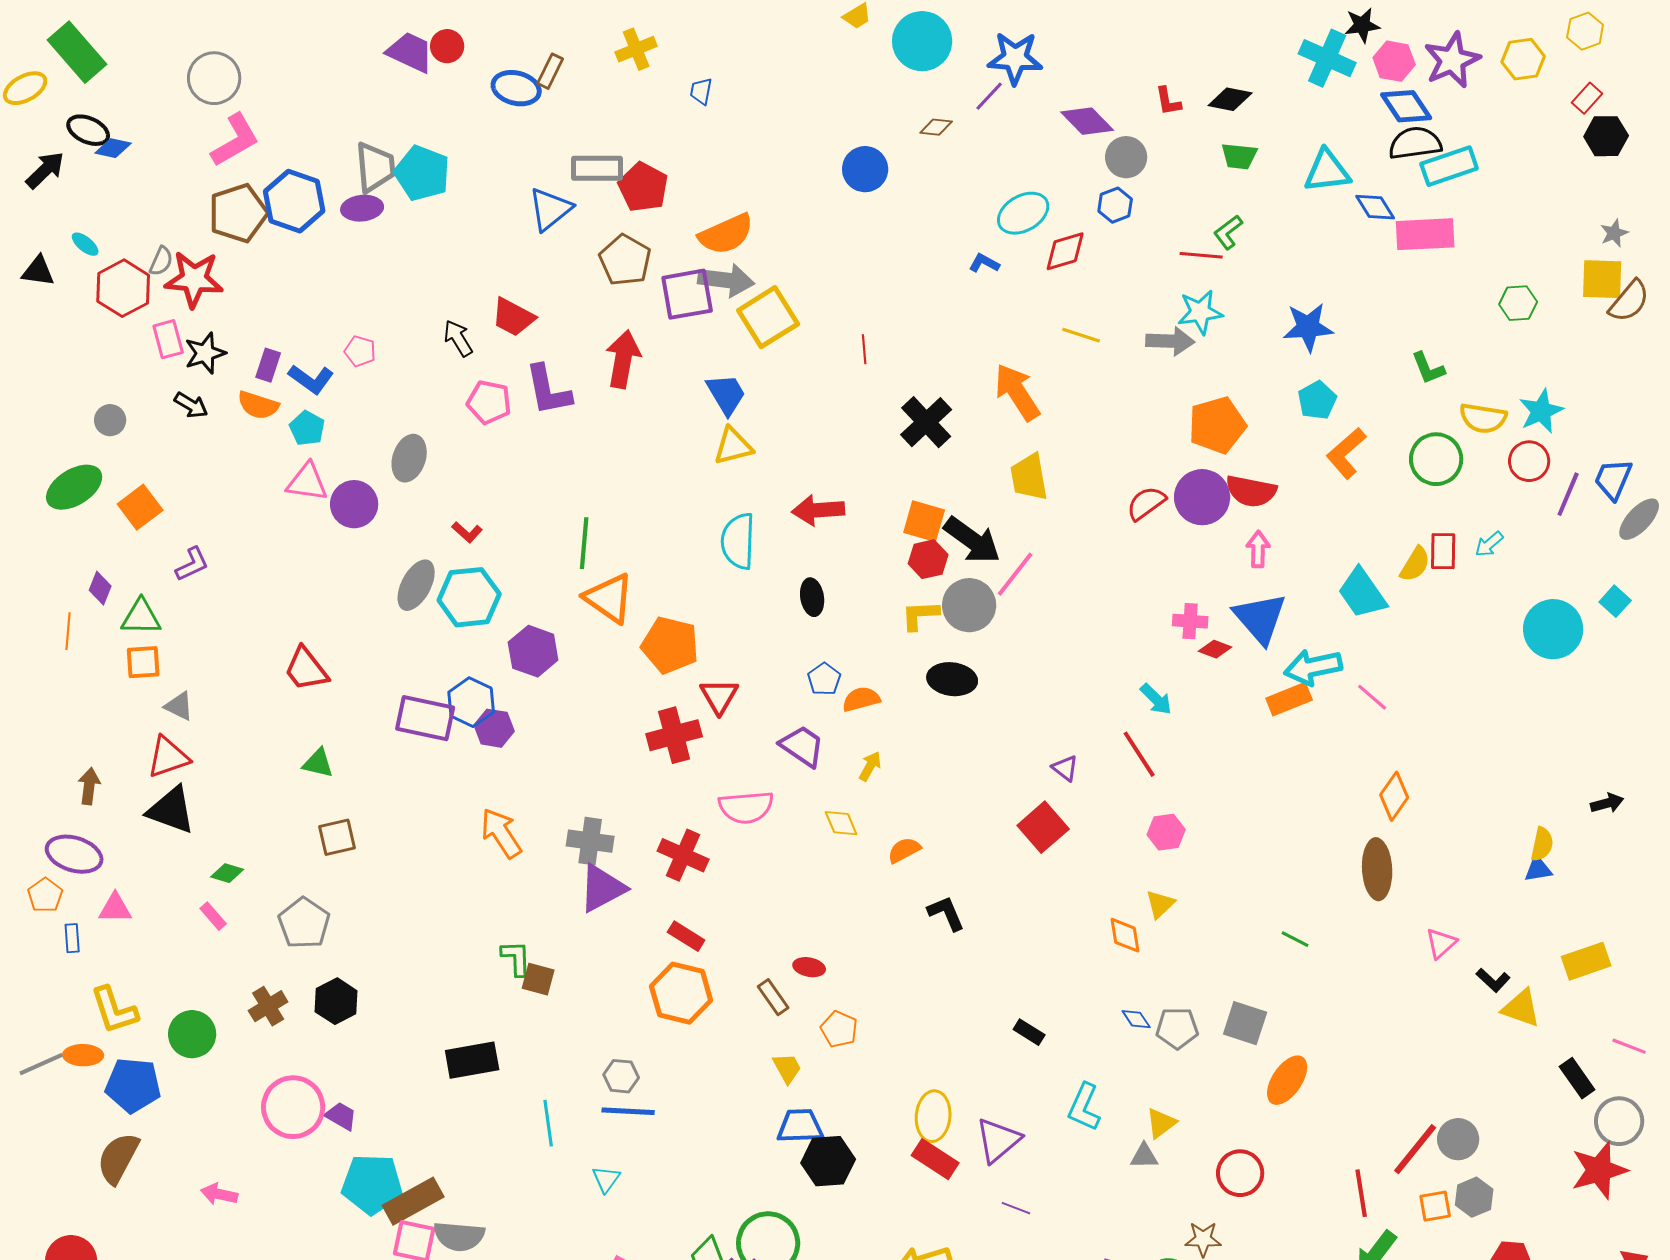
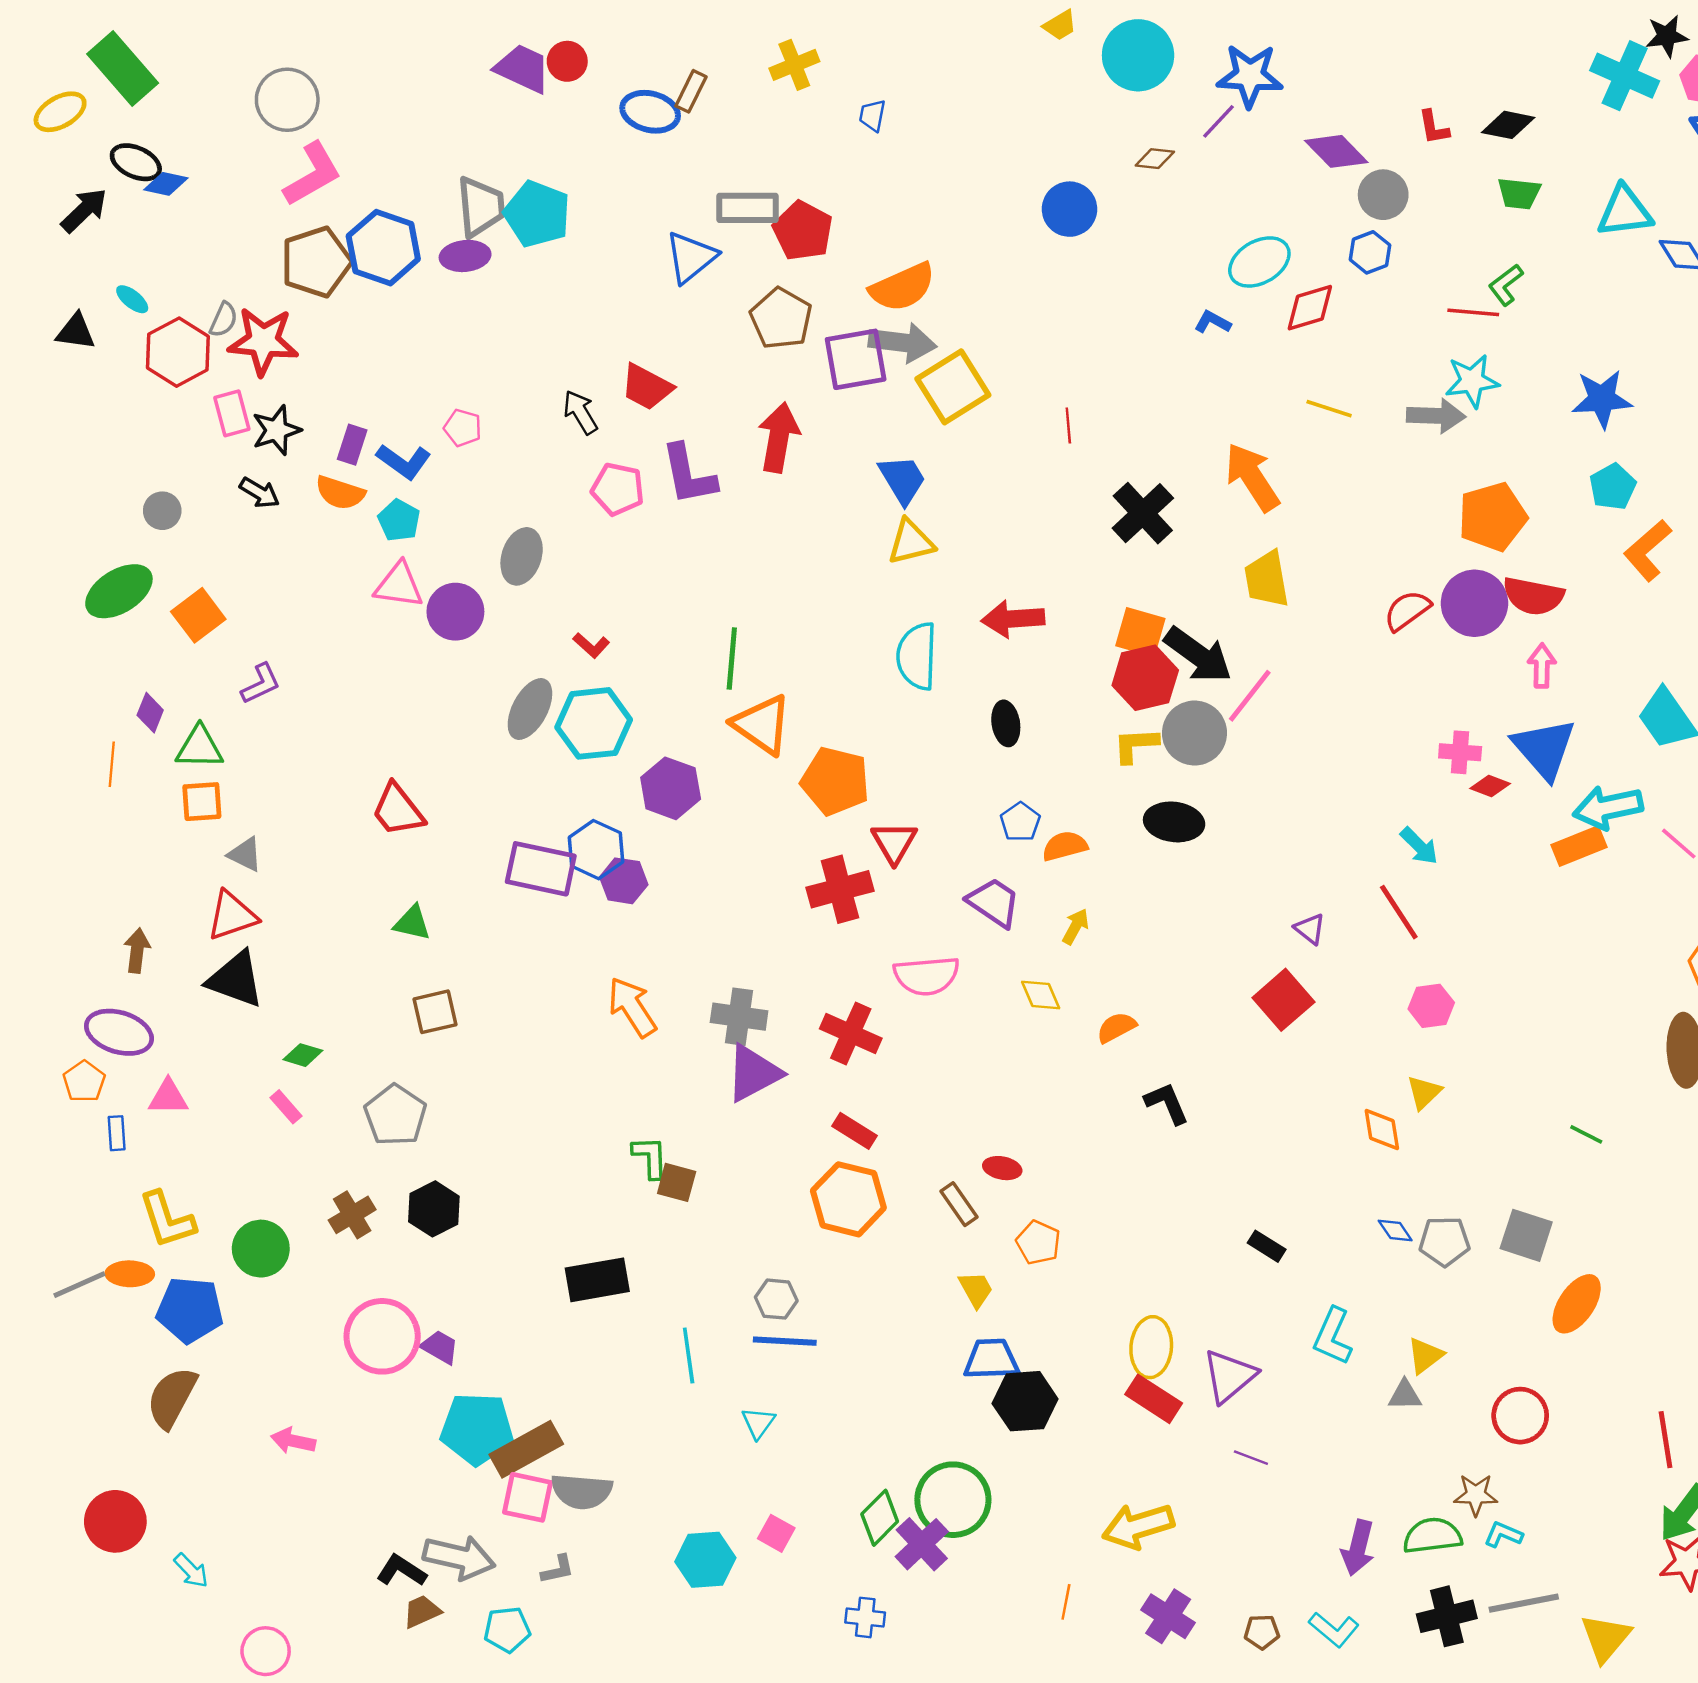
red hexagon: (928, 559) -> (1145, 678), size x1.4

